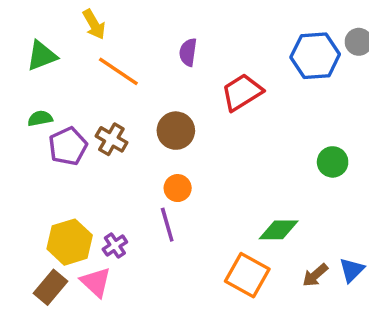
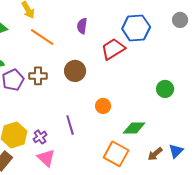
blue hexagon: (315, 56) -> (136, 28), moved
brown cross: (111, 139) -> (38, 76), turned -30
orange circle: (178, 188) -> (103, 106), moved
pink triangle: (96, 282) -> (46, 158), moved

